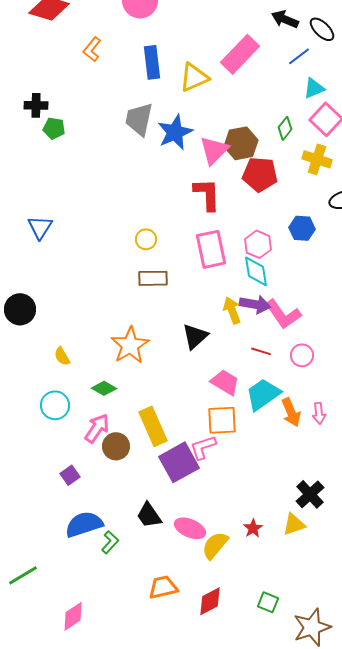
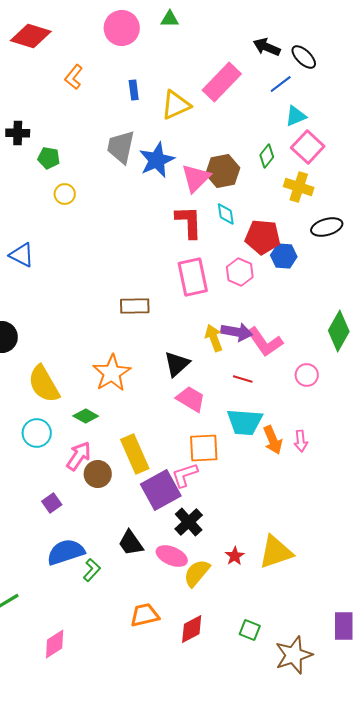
blue rectangle: (152, 62) -> (134, 90), size x0.6
green pentagon: (54, 128) -> (49, 158), moved
red pentagon: (260, 174) -> (263, 237), moved
blue triangle: (40, 227) -> (22, 255), turned -36
yellow circle: (146, 239) -> (65, 194), moved
cyan diamond: (256, 271) -> (226, 214), moved, size x0.7
pink circle: (302, 355) -> (307, 375), moved
yellow semicircle: (62, 356) -> (44, 384), size x2.0
pink trapezoid: (225, 382) -> (191, 399), moved
cyan trapezoid: (263, 394) -> (245, 422), turned -141
black cross: (310, 494) -> (189, 522), moved
yellow triangle: (294, 524) -> (276, 552), size x1.5

